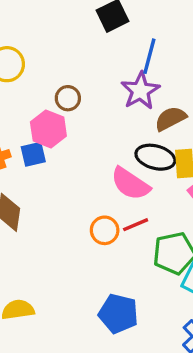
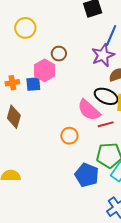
red line: (136, 225) -> (106, 124), moved
blue pentagon: (118, 314) -> (87, 175), moved

